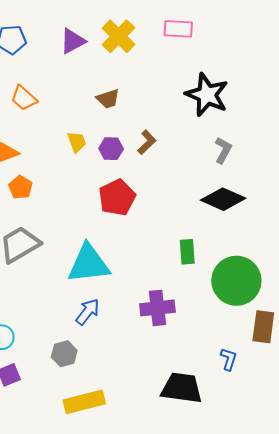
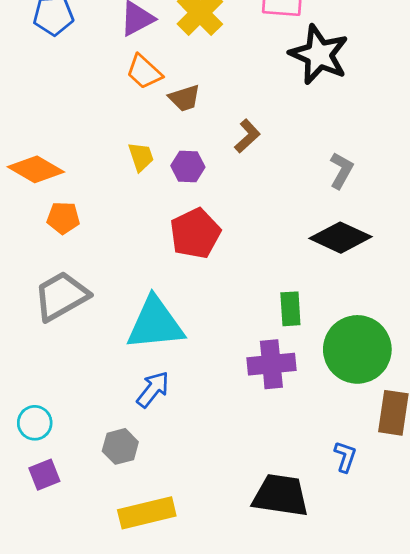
black star: (207, 95) -> (319, 55), moved
orange trapezoid: (24, 98) -> (144, 72), moved
brown L-shape: (147, 142) -> (247, 136), moved
orange pentagon: (20, 187) -> (63, 218), turned -30
purple cross: (157, 308) -> (271, 364), moved

